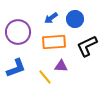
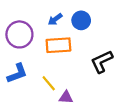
black L-shape: (87, 46) -> (102, 62), moved
purple triangle: (61, 66) -> (66, 97), moved

